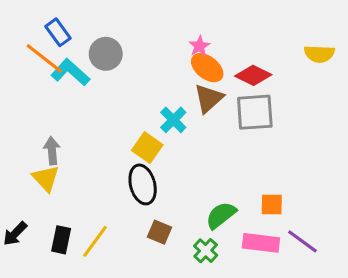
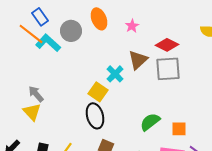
orange ellipse: (207, 68) -> (99, 19), moved, turned 30
gray arrow: (52, 151) -> (36, 94), turned -36
green semicircle: (221, 215) -> (150, 122), moved

